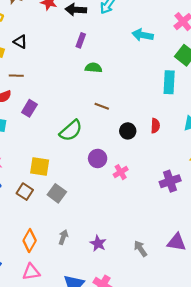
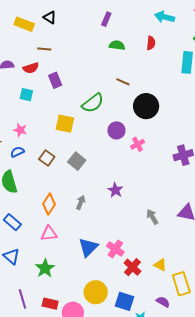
purple rectangle: (29, 108) -> (55, 80), turned -56
red semicircle: (155, 126) -> (151, 43), moved
black circle: (128, 131) -> (146, 106), size x1.6
yellow square: (40, 167) -> (65, 124), moved
purple star: (98, 243) -> (115, 190), moved

